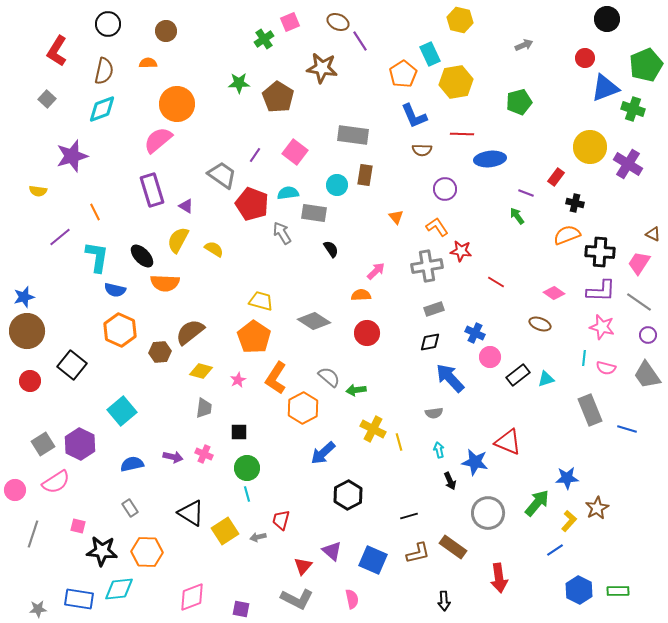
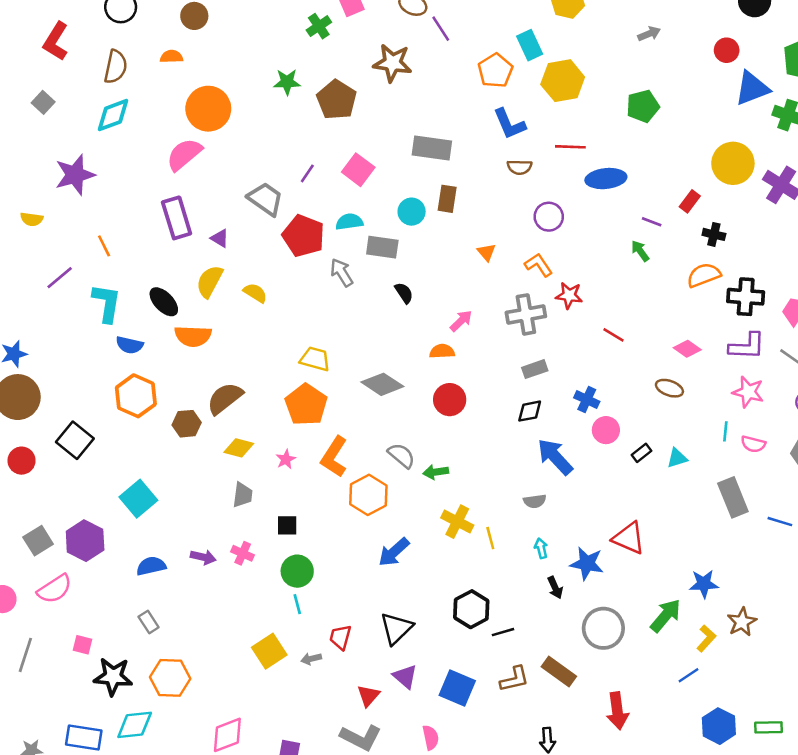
black rectangle: (518, 375) -> (641, 453), size x0.7
black hexagon: (348, 495) -> (471, 609), moved
black triangle: (191, 513) -> (396, 628), moved, turned 44

